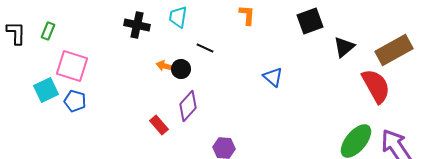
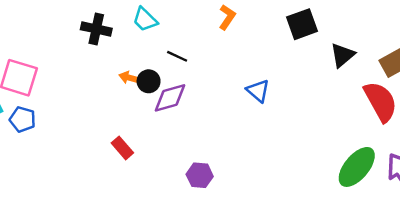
orange L-shape: (247, 15) -> (227, 17), turned 30
cyan trapezoid: (178, 17) -> (145, 19), turned -55
purple diamond: (188, 106) -> (170, 98), moved, turned 32

